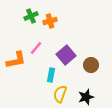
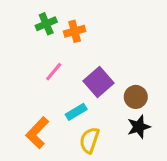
orange L-shape: (16, 60) -> (37, 133), moved, turned 145
cyan rectangle: (51, 75) -> (76, 112), turned 48
black star: (86, 97) -> (139, 127), moved

